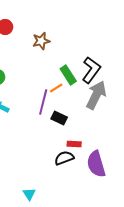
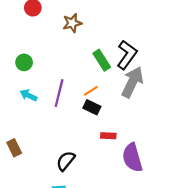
orange line: (56, 88) -> (91, 91), moved
purple line: (43, 102) -> (59, 93), moved
black semicircle: (64, 158) -> (66, 161), moved, turned -30

